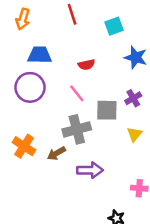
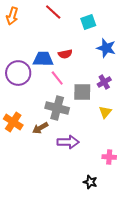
red line: (72, 14) -> (53, 12), turned -30
blue trapezoid: (40, 55) -> (43, 59), moved
gray cross: (77, 129) -> (57, 108), turned 30

